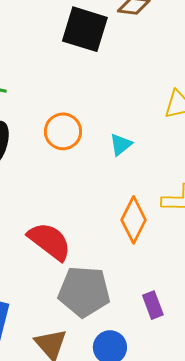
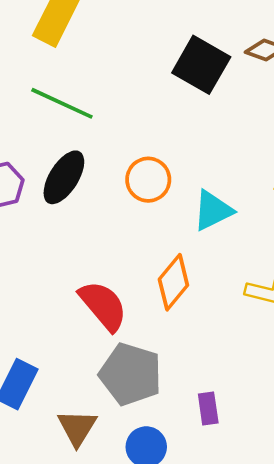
cyan triangle: (121, 145) -> (213, 210), size x1.5
orange diamond: (134, 220) -> (173, 282), moved

